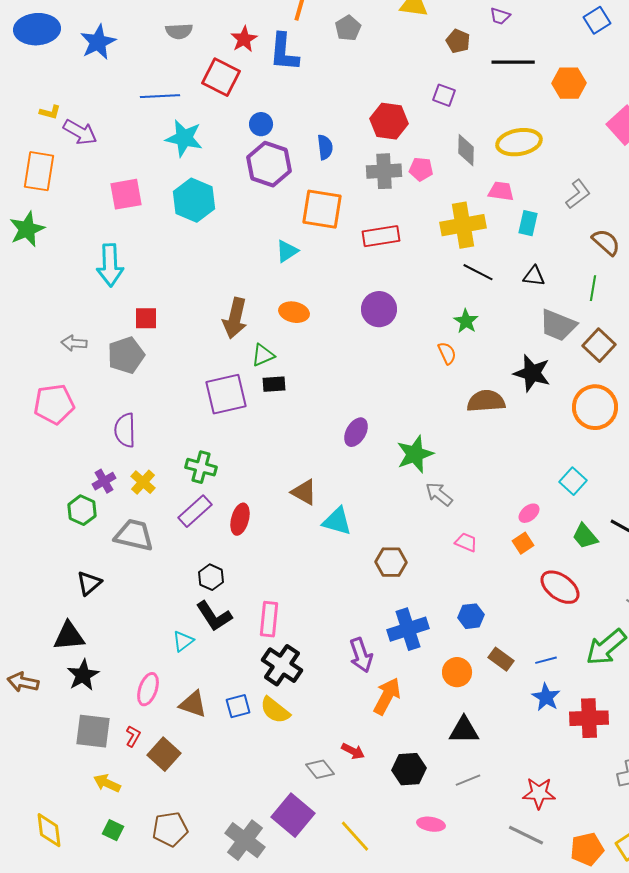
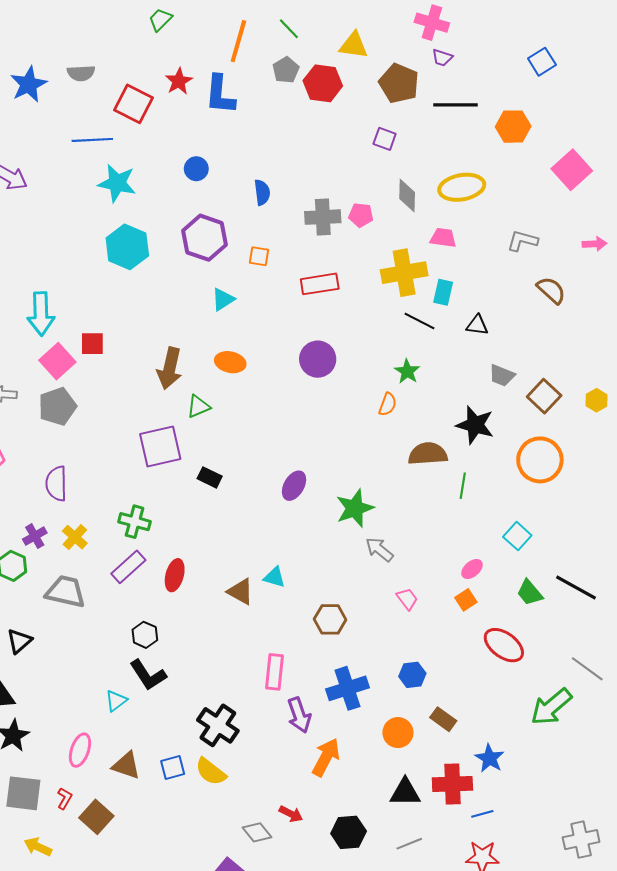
gray semicircle: (179, 31) -> (81, 73), moved
brown pentagon: (458, 41) -> (399, 83), size x1.6
red square: (221, 77) -> (134, 104), moved
red hexagon: (389, 121) -> (323, 83), moved
purple hexagon: (269, 164) -> (204, 238), moved
pink square: (126, 194) -> (57, 361), moved, turned -32
gray L-shape: (578, 194) -> (522, 241), turned -128
orange square: (322, 209) -> (259, 256), size x0.5
cyan rectangle: (528, 223) -> (443, 292), moved
green line: (593, 288) -> (463, 486), moved
red square: (146, 318) -> (92, 344), moved
gray trapezoid: (558, 325) -> (502, 376), size x0.7
orange semicircle: (447, 353) -> (388, 404), turned 45
black rectangle: (274, 384) -> (210, 477), moved, turned 30
brown triangle: (304, 492) -> (241, 592), moved
cyan triangle: (337, 521) -> (274, 577), size x0.7
pink trapezoid: (466, 542) -> (407, 599), turned 30
pink rectangle: (269, 619) -> (274, 672), moved
blue line: (546, 660) -> (482, 814), moved
red cross: (589, 718) -> (452, 784), moved

